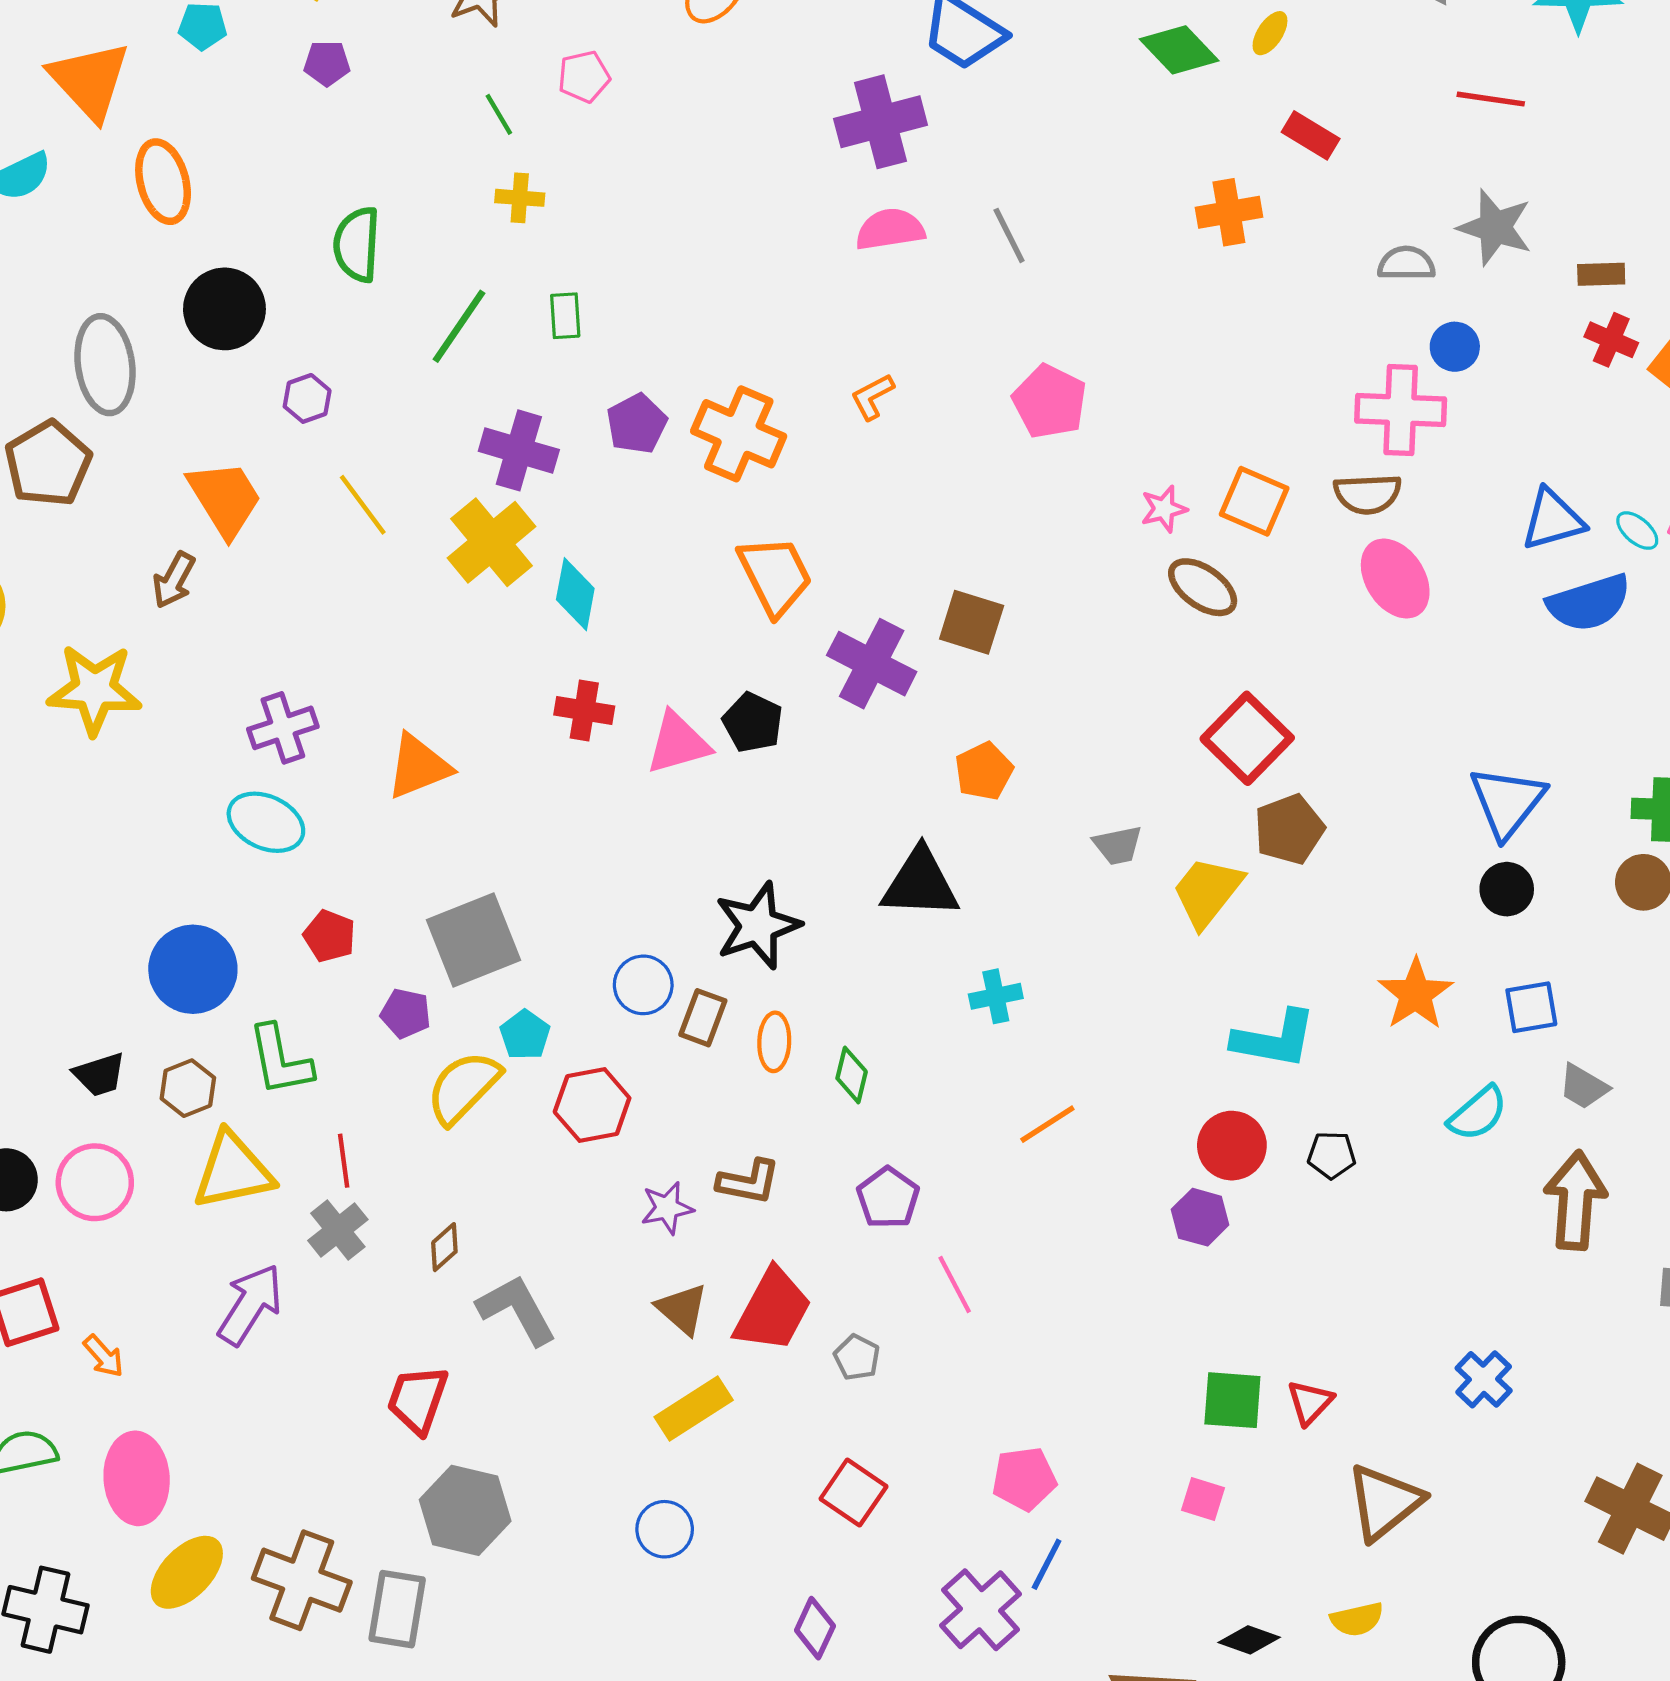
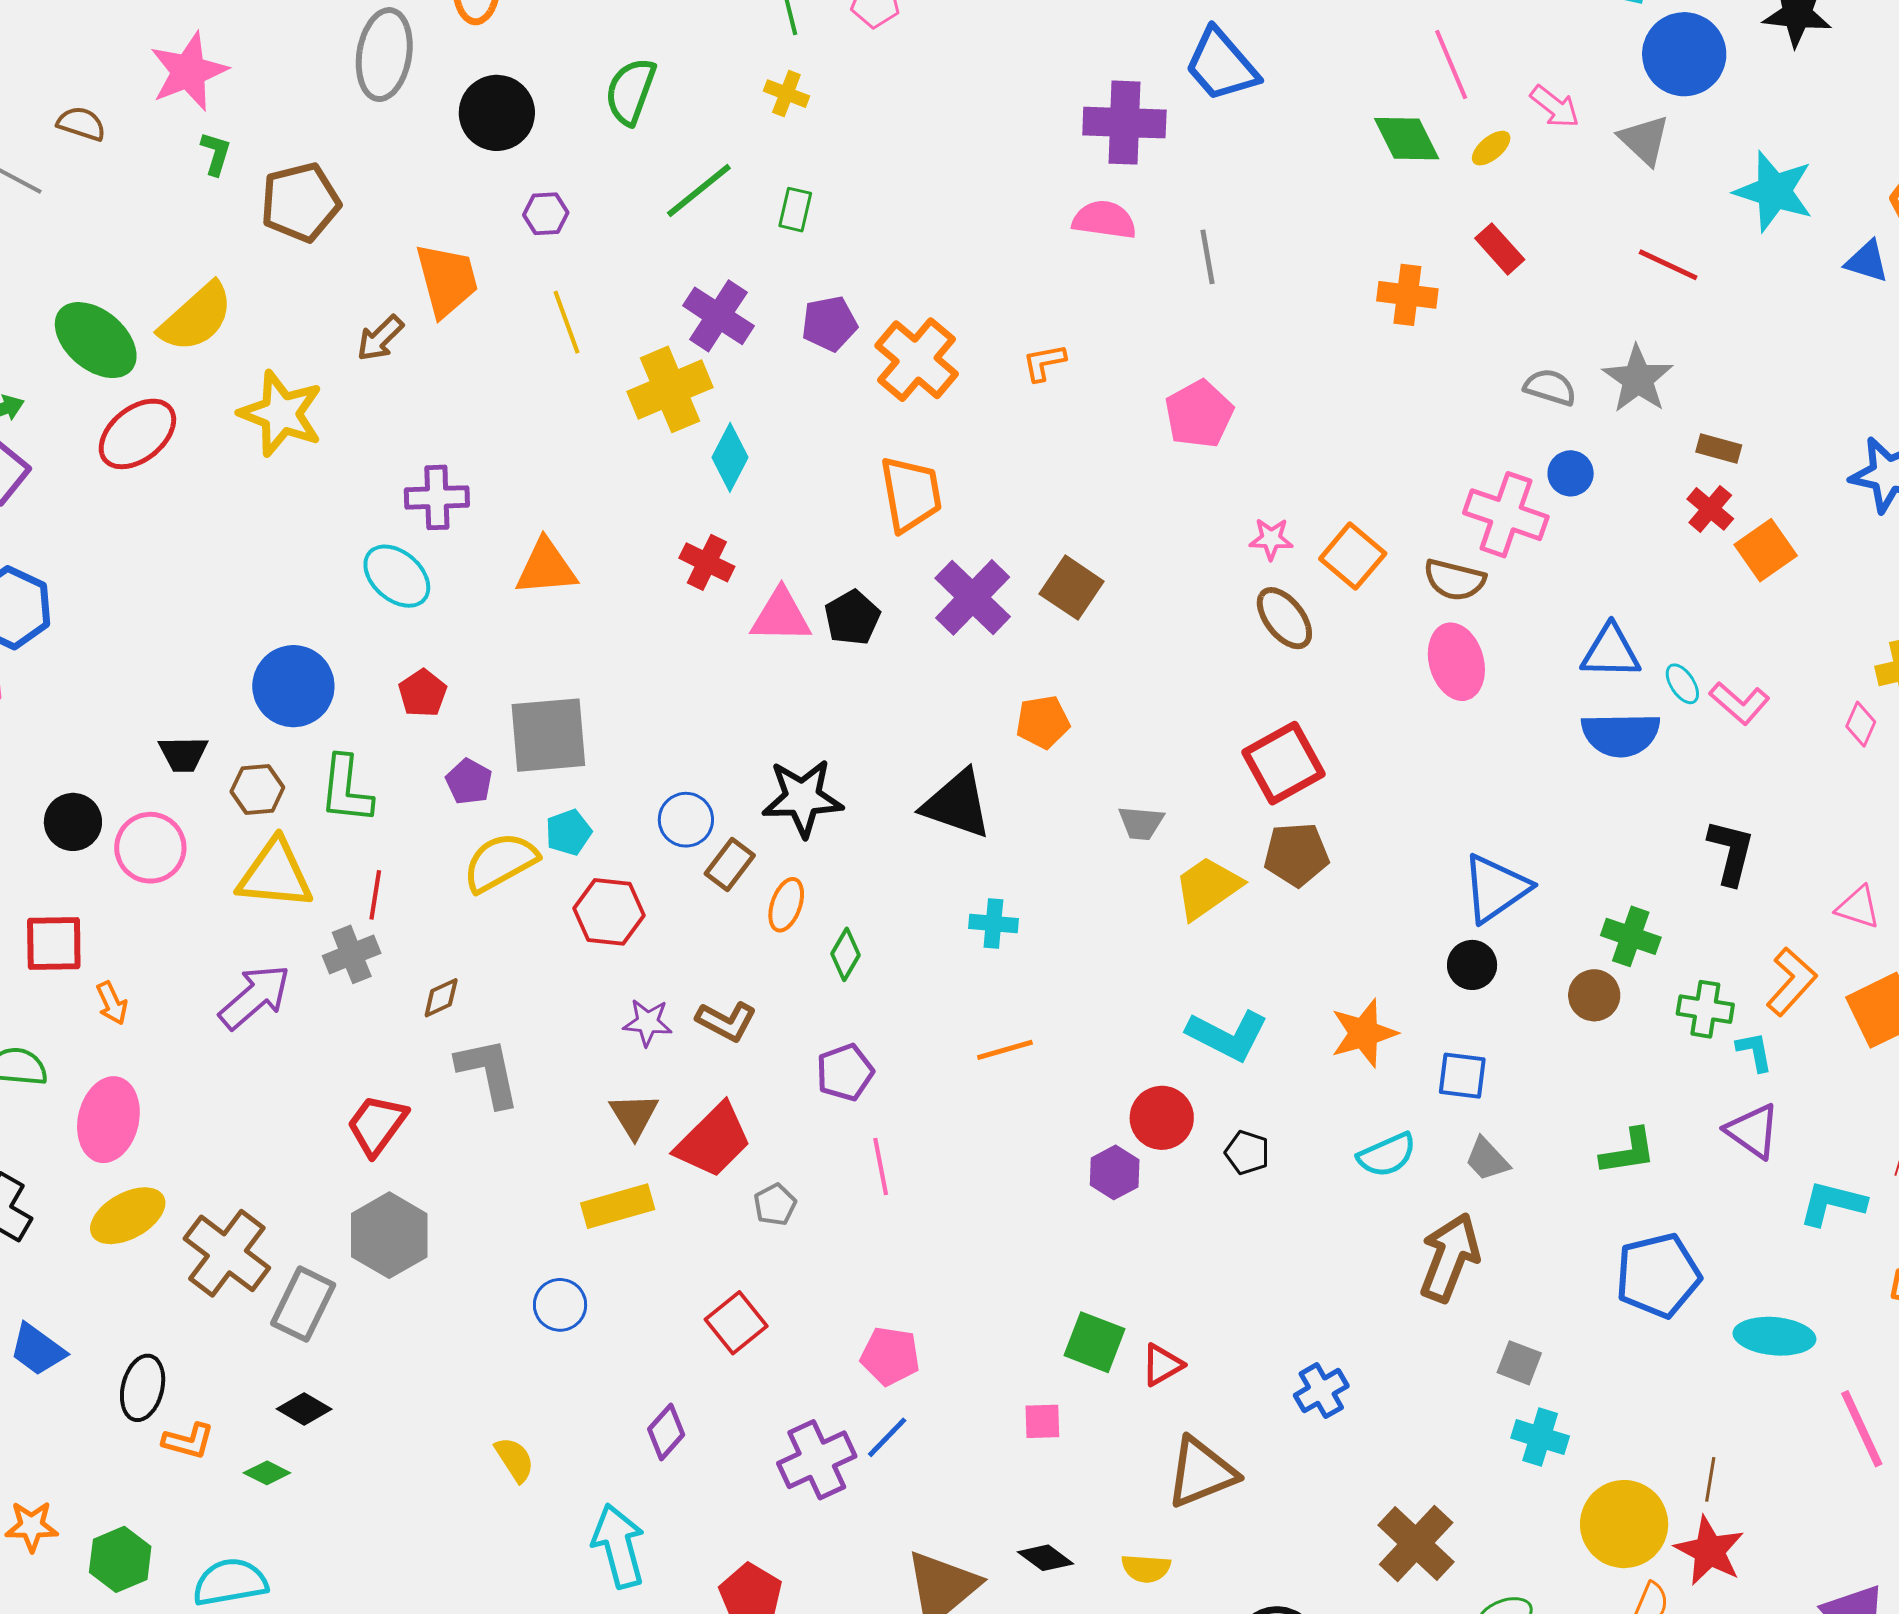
gray ellipse: (105, 365) -> (384, 55), moved
pink square: (1203, 1499) -> (1042, 1421), turned -36

